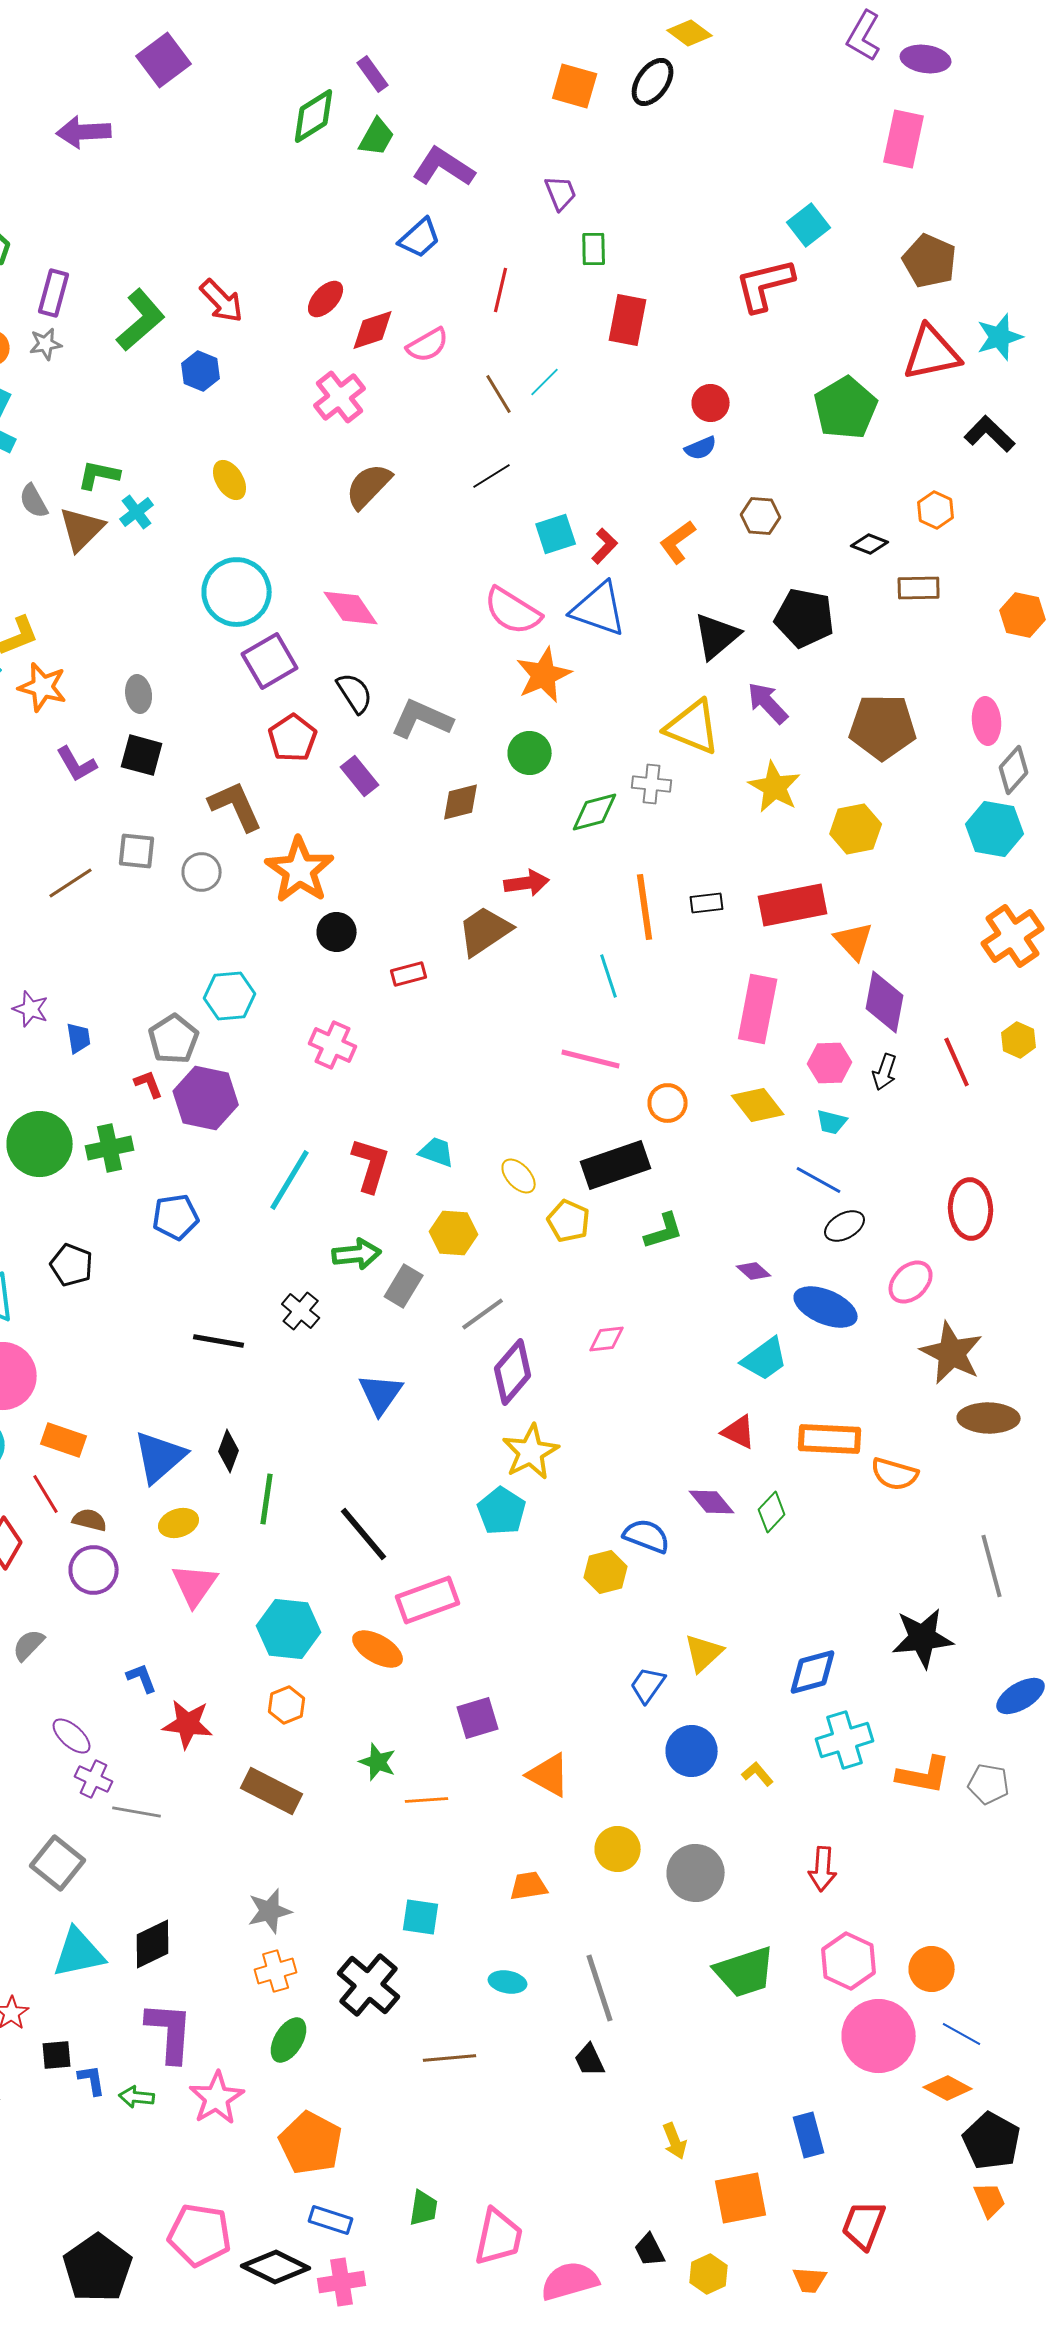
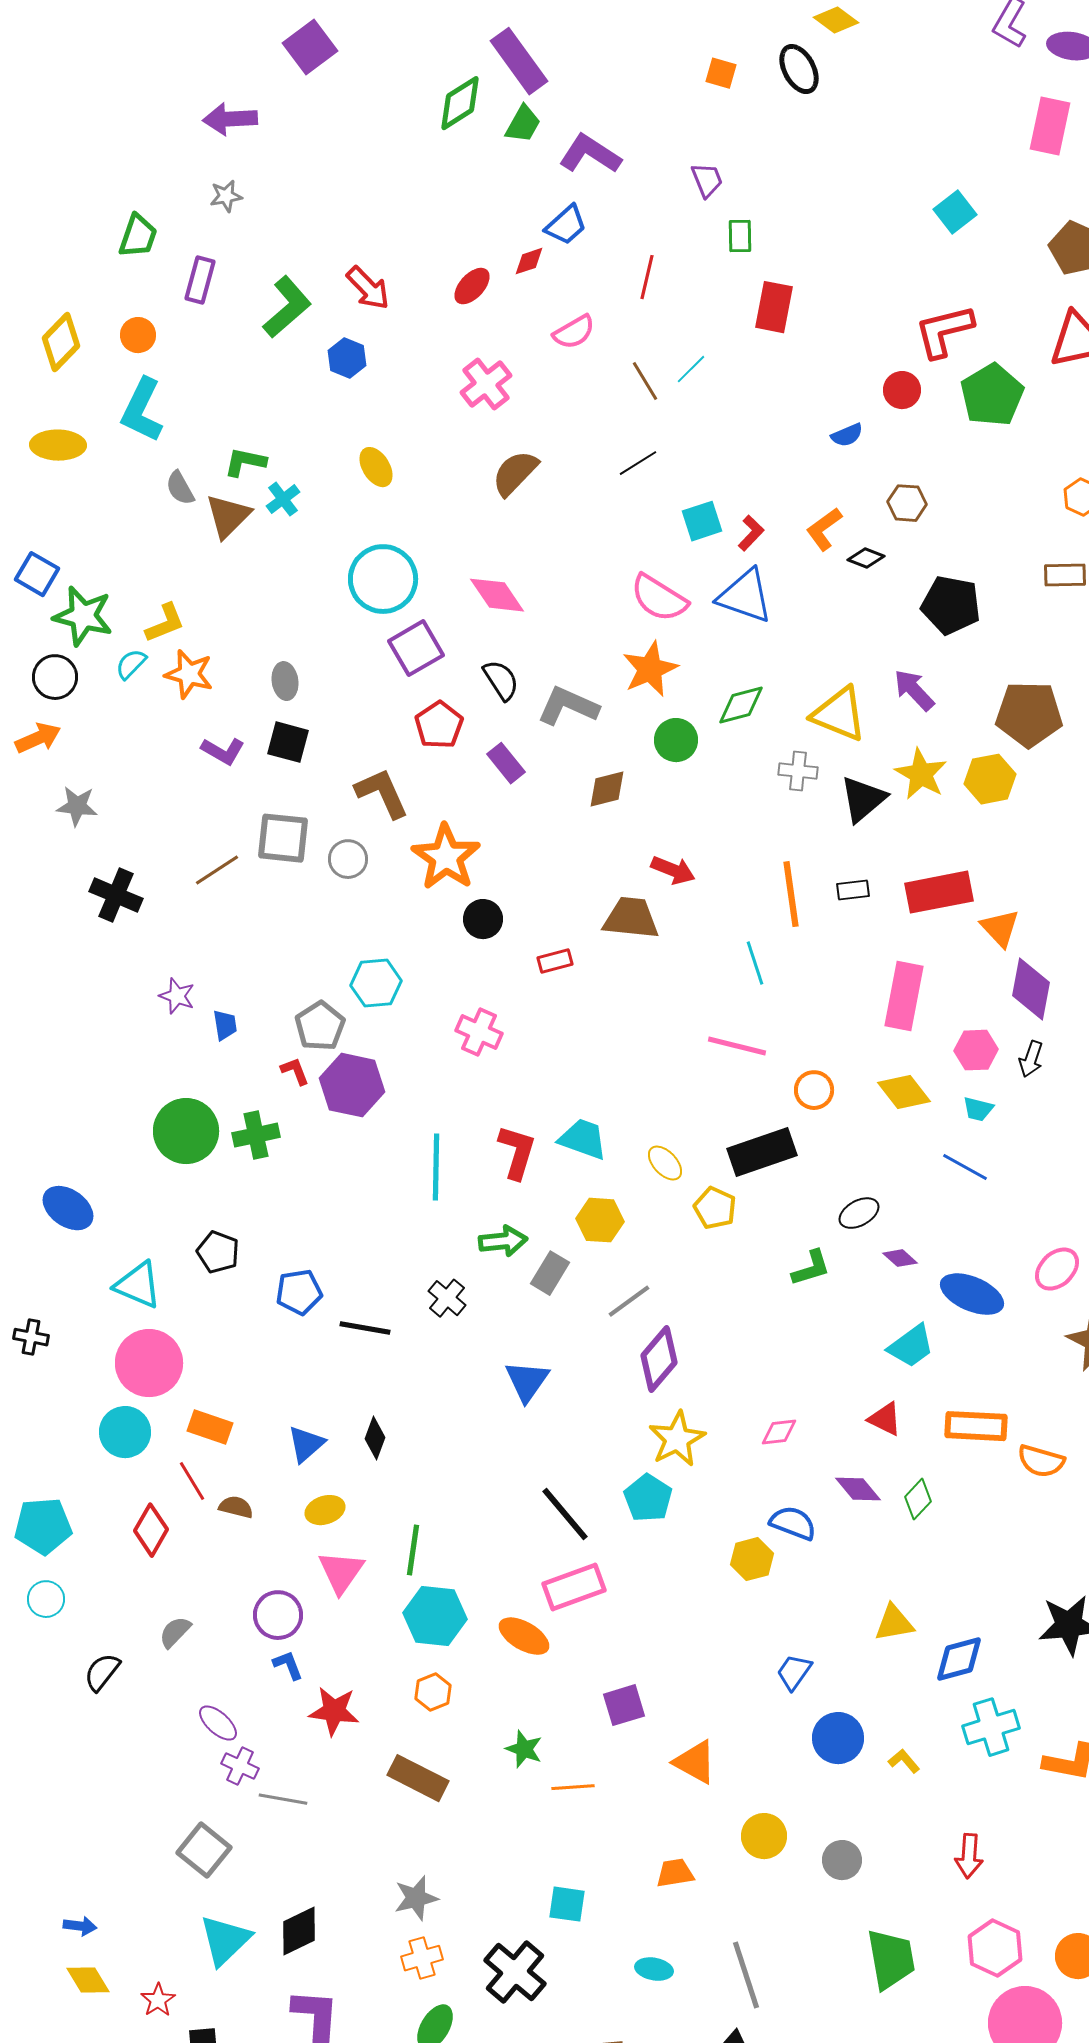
purple rectangle: (373, 74) -> (519, 61), size x1.8
black ellipse: (653, 82) -> (799, 69), turned -63
orange square: (575, 86) -> (721, 73), size x0.7
red L-shape: (765, 285) -> (944, 331), moved
red diamond: (373, 330) -> (529, 261), moved, size x0.7
gray star: (46, 344) -> (226, 196), moved
red circle: (711, 403) -> (902, 390), moved
black diamond: (870, 544) -> (866, 558), moved
black triangle: (717, 636) -> (863, 799), moved
orange star: (544, 675) -> (650, 669), moved
purple L-shape: (77, 764) -> (223, 751), turned -30
green diamond: (595, 812) -> (741, 705), moved
yellow hexagon: (856, 829) -> (990, 779), moved
gray square: (137, 851) -> (283, 838), size x1.4
red arrow: (527, 883) -> (673, 870), turned 30
brown trapezoid: (485, 931) -> (631, 918), turned 40
cyan trapezoid: (437, 1152) -> (583, 1139), size x1.4
cyan line: (290, 1180) -> (436, 1167), turned -30
blue pentagon: (176, 1217) -> (299, 1292), moved
black ellipse: (845, 1226) -> (859, 1213), moved
green L-shape: (664, 1231) -> (811, 1268), moved
pink diamond: (607, 1339) -> (779, 1432), moved
blue triangle: (160, 1457) -> (306, 1444), size x0.7
green line: (267, 1499) -> (413, 1550), moved
black line: (364, 1534) -> (565, 1514), moved
purple circle: (94, 1570) -> (278, 1615), moved
yellow triangle: (704, 1653) -> (894, 1623), moved, turned 33
gray circle: (696, 1873) -> (842, 1860), size x0.7
cyan triangle: (79, 1953) -> (225, 1940), turned -32
green trapezoid: (745, 1972) -> (891, 1959), turned -82

